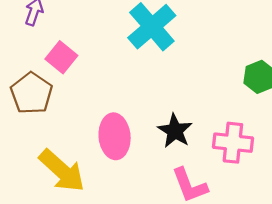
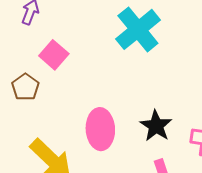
brown pentagon: (31, 93) -> (25, 87), size x0.7

